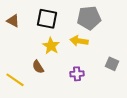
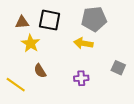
brown triangle: (13, 21) -> (22, 22), moved, turned -32
yellow star: (51, 46) -> (31, 43), moved

